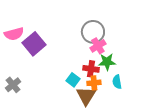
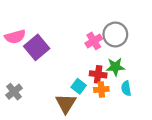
gray circle: (93, 32) -> (115, 34), moved
pink cross: (98, 46) -> (94, 41), moved
brown triangle: (86, 96) -> (66, 103), moved

